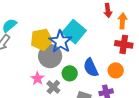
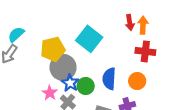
red arrow: (108, 11) -> (130, 22), moved
blue star: (60, 42) -> (70, 83), moved, size x0.7
blue semicircle: (91, 68) -> (109, 79), turned 30

